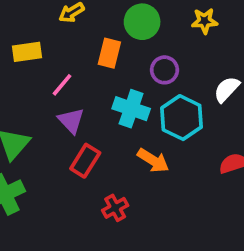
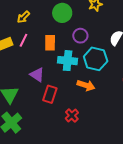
orange rectangle: (109, 53) -> (50, 43), moved
pink line: (62, 85) -> (23, 40), moved

